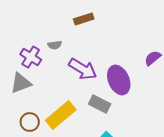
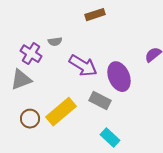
brown rectangle: (84, 19) -> (95, 15), moved

